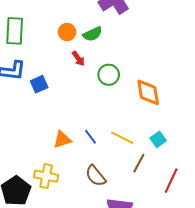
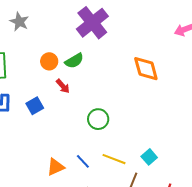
green circle: (109, 75) -> (98, 119), moved
blue square: (39, 84) -> (35, 106), moved
orange diamond: (148, 92) -> (146, 69), moved

